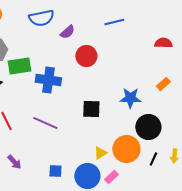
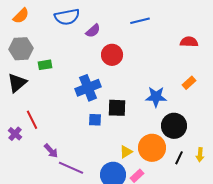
green rectangle: (19, 66) -> (45, 65), size x0.6
blue cross: (48, 80) -> (88, 88), moved, turned -30
purple line: (45, 123) -> (71, 168), moved
purple arrow: (14, 162) -> (51, 151), moved
blue square: (55, 171) -> (95, 120), moved

